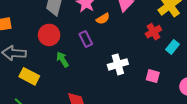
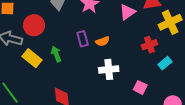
orange semicircle: (103, 19) -> (103, 41), moved
red circle: (49, 35) -> (34, 25), moved
yellow rectangle: (29, 76) -> (32, 58), moved

